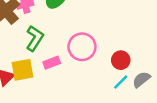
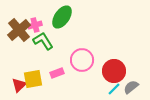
green L-shape: (35, 38) -> (43, 41), moved, turned -65
red circle: (121, 60) -> (114, 71), size x1.5

